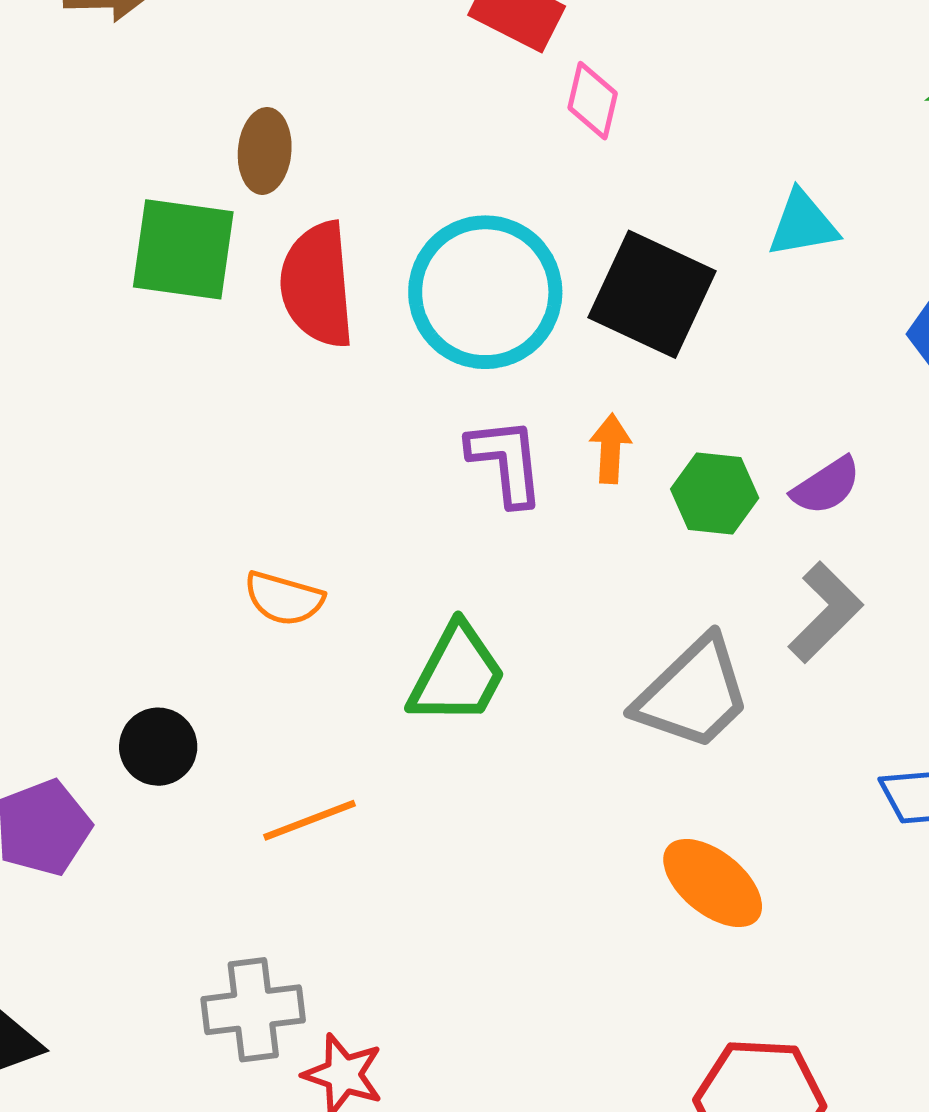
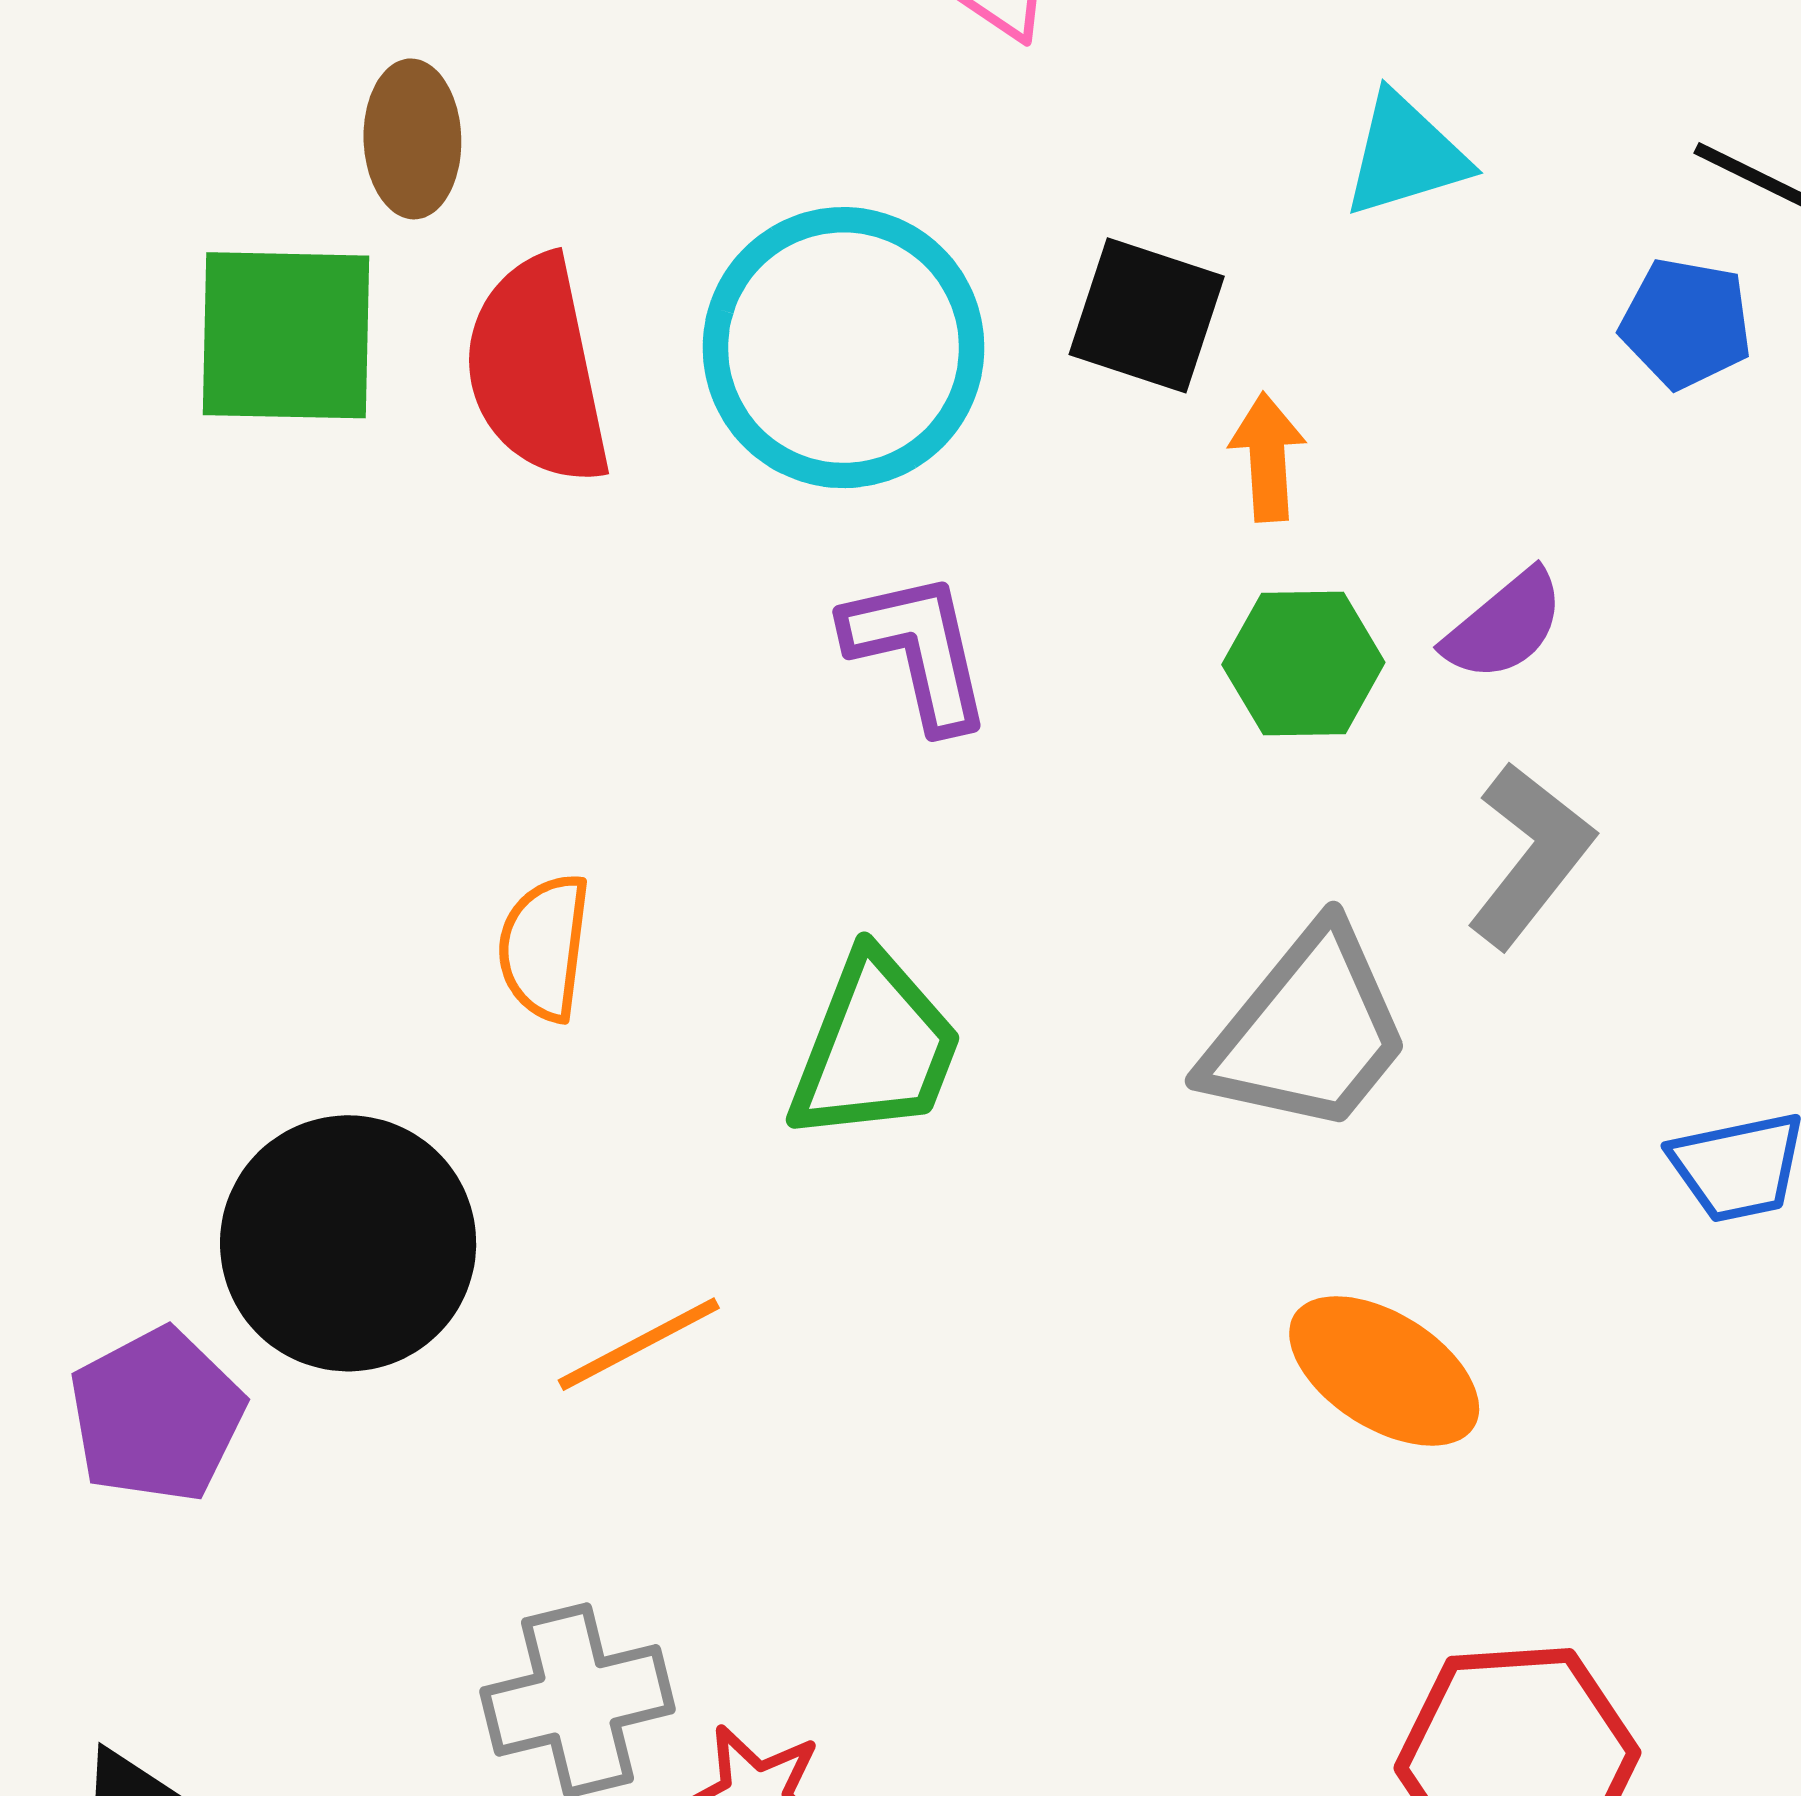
black square: (652, 294) -> (1147, 315), size x0.7
orange arrow: (610, 449) -> (1267, 457), moved
orange semicircle: (284, 598) -> (544, 947), turned 88
black circle: (158, 747) -> (348, 1243), size x1.8

